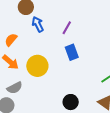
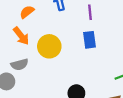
purple line: (67, 28) -> (90, 12), turned -48

